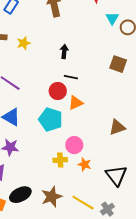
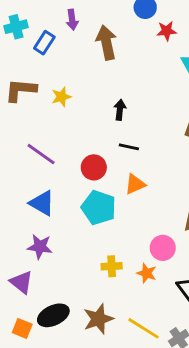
red circle: (58, 91) -> (94, 167), moved
pink circle: (74, 145) -> (163, 248), moved

